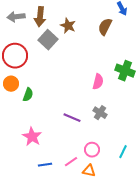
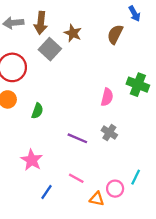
green semicircle: (28, 95) -> (37, 111), moved
pink circle: (92, 150) -> (115, 189), moved
pink line: (71, 162) -> (76, 178), moved, turned 64
blue line: (45, 165) -> (46, 192), turned -48

